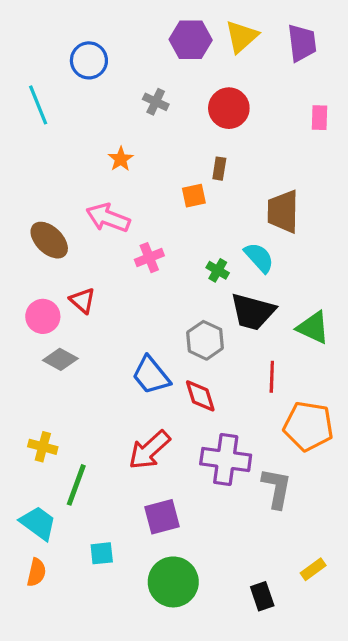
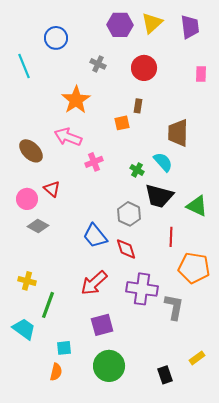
orange star: (121, 159) -> (76, 100), size x1.8
orange semicircle: (36, 572) -> (56, 372), moved

